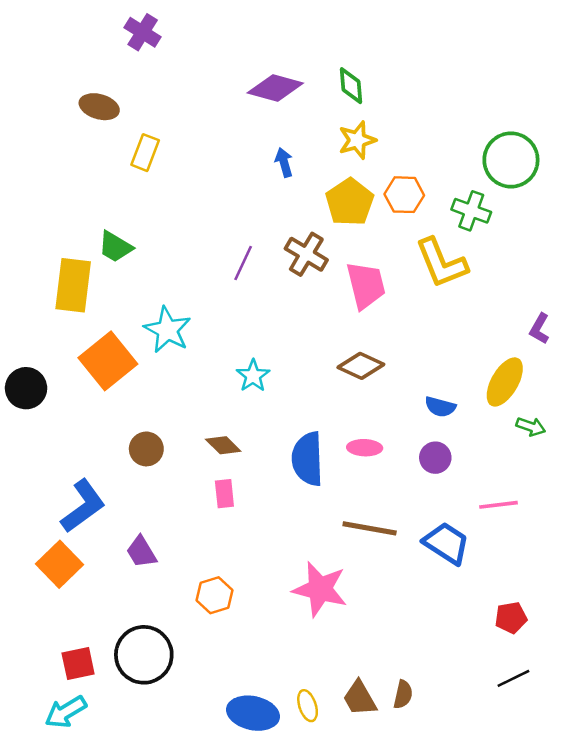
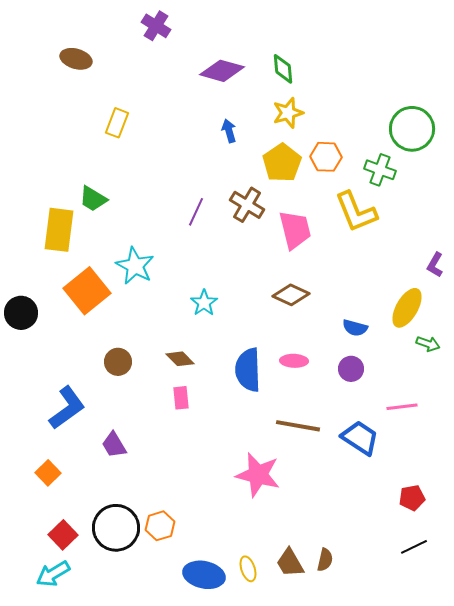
purple cross: (143, 32) -> (156, 26), moved
brown ellipse: (99, 107) -> (76, 59), moved
orange square: (60, 564) -> (48, 473), moved, size x0.7
orange hexagon: (215, 595) -> (160, 526), moved
red square: (78, 664) -> (63, 535), turned -32

